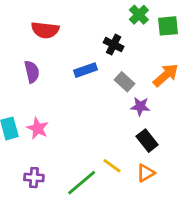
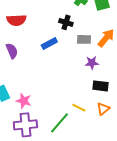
gray rectangle: (124, 82) -> (84, 39), moved, turned -32
pink star: (38, 128) -> (24, 101), moved
black rectangle: (147, 141) -> (101, 86), turned -35
purple cross: (34, 178) -> (25, 125), size x1.6

